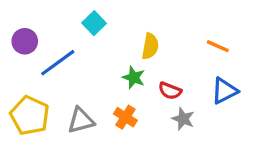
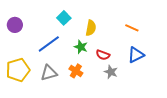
cyan square: (94, 23) -> (64, 18), moved
blue line: (58, 63) -> (49, 44), moved
yellow pentagon: (30, 116) -> (18, 70), turned 30

